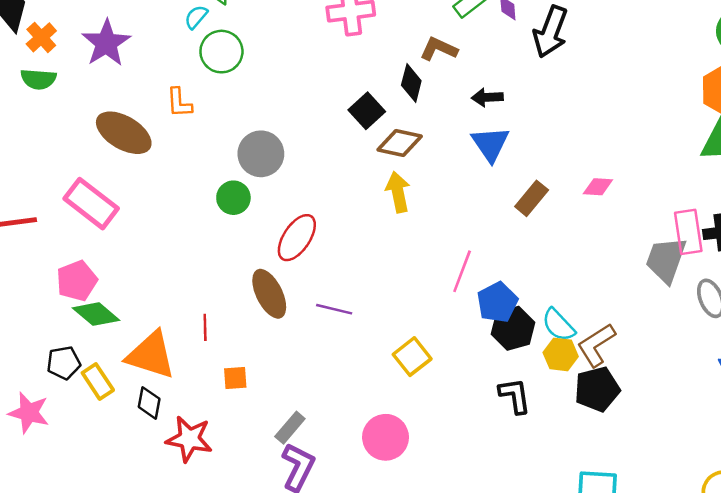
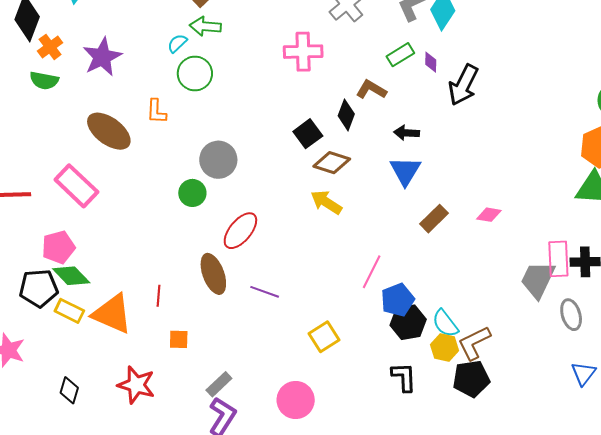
yellow arrow: (398, 192) -> (326, 202), turned -52
black pentagon: (64, 363) -> (39, 288), moved, size x1.4
yellow rectangle: (98, 382) -> (69, 311), moved, turned -36
black diamond: (149, 403) -> (69, 390), moved

